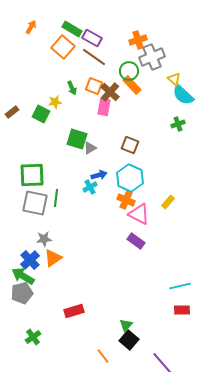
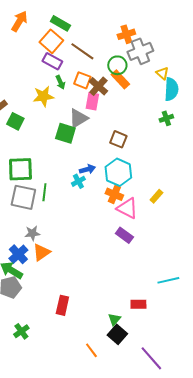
orange arrow: (31, 27) -> (19, 21), size x1.5
purple rectangle: (92, 38) -> (52, 61), moved
cyan semicircle: (183, 95) -> (171, 89), turned -130
yellow star: (55, 102) -> (43, 96), size x1.5
green square: (41, 114) -> (15, 121), moved
gray triangle: (90, 148) -> (78, 118), moved, size x1.5
red rectangle: (182, 310) -> (138, 304), moved
red rectangle: (74, 311) -> (62, 305), turned -60

